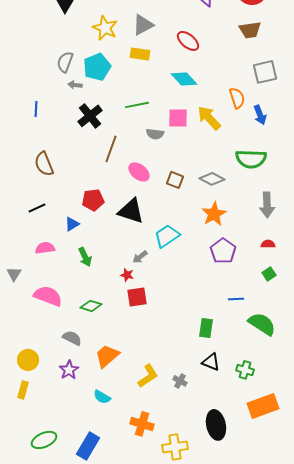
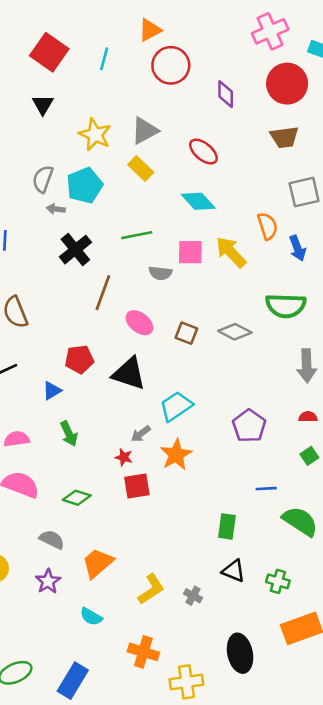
yellow rectangle: (140, 54) -> (141, 169), turned 36
orange star: (214, 214) -> (176, 455), moved
pink semicircle: (45, 248) -> (17, 439), moved

